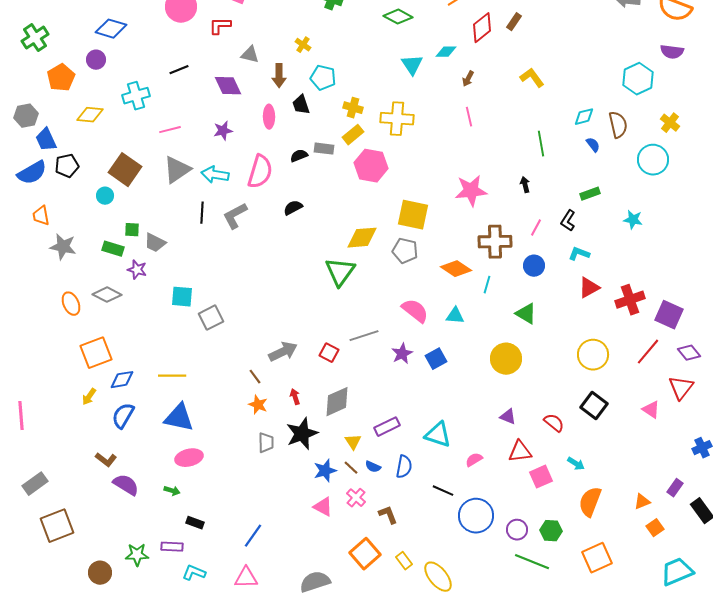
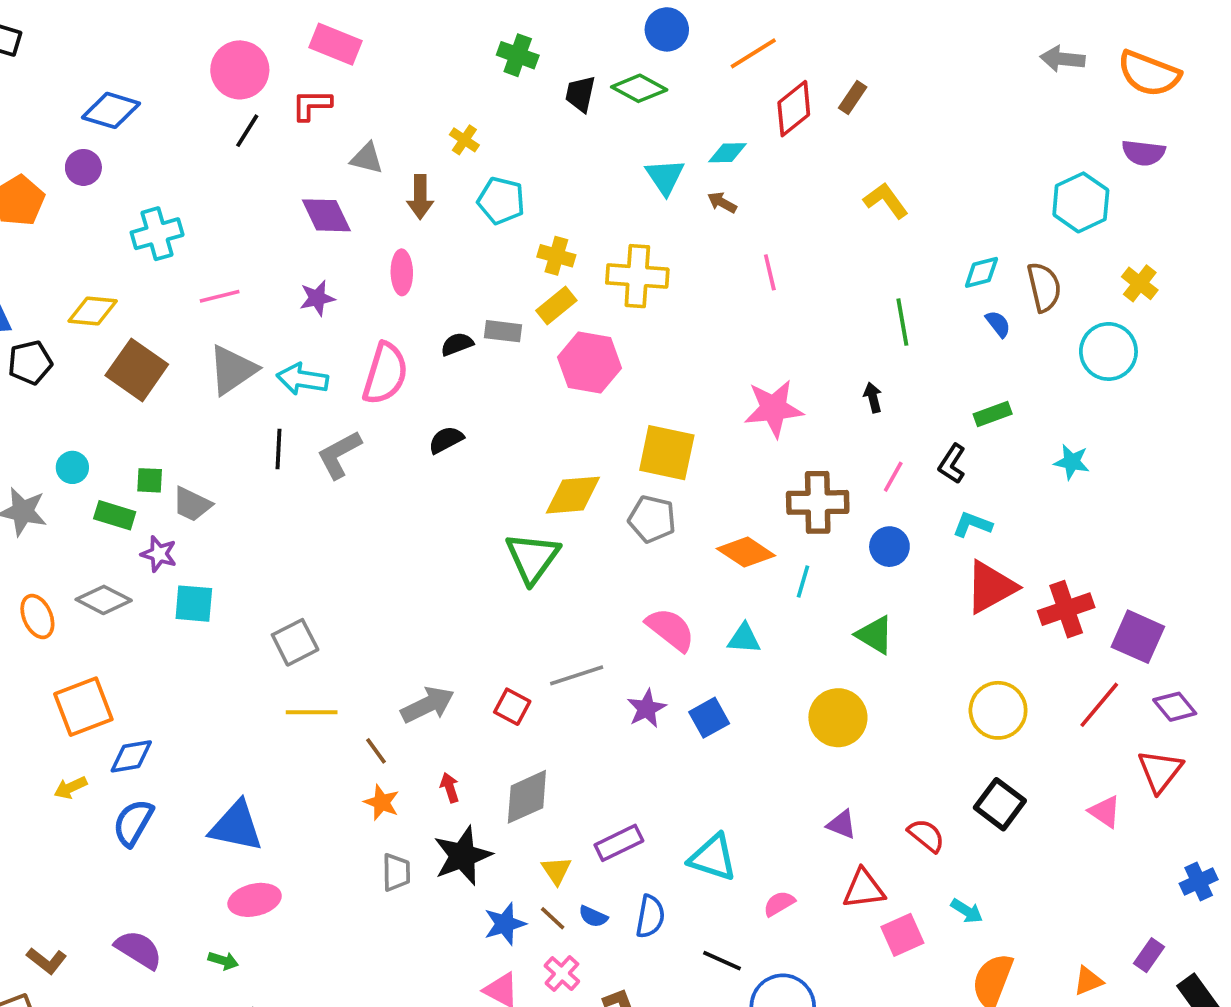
black line: (179, 70) -> (247, 131), moved, turned -36
brown arrow: (468, 79) -> (722, 202), moved, turned 91
black trapezoid: (301, 105) -> (580, 94), moved, turned 30
yellow diamond: (90, 115) -> (93, 311), moved
cyan circle: (105, 196) -> (72, 467), moved
red triangle: (589, 288) -> (991, 587), size x1.4
cyan square: (182, 297) -> (194, 604), moved
yellow line: (172, 376) -> (312, 712), moved
yellow arrow: (89, 397) -> (71, 788), turned 30
brown L-shape: (106, 460) -> (47, 961), moved

